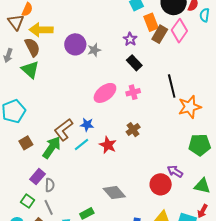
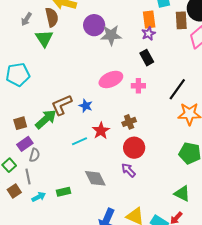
orange rectangle: (151, 22) -> (149, 20), moved
brown rectangle: (160, 34) -> (181, 20), moved, turned -48
gray star: (94, 50) -> (111, 35), size x1.5
black line: (172, 86) -> (177, 89), turned 35
brown square: (26, 143) -> (20, 123), moved
cyan line: (82, 144) -> (79, 141), moved
purple arrow: (175, 171) -> (128, 170), moved
red circle: (161, 184) -> (134, 148), moved

